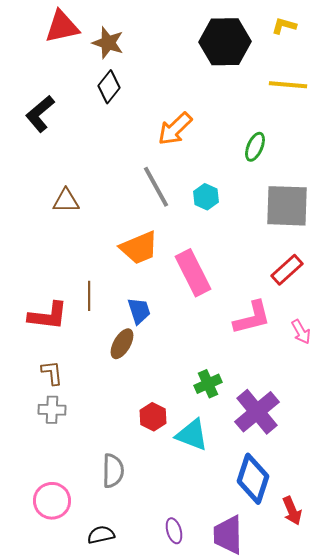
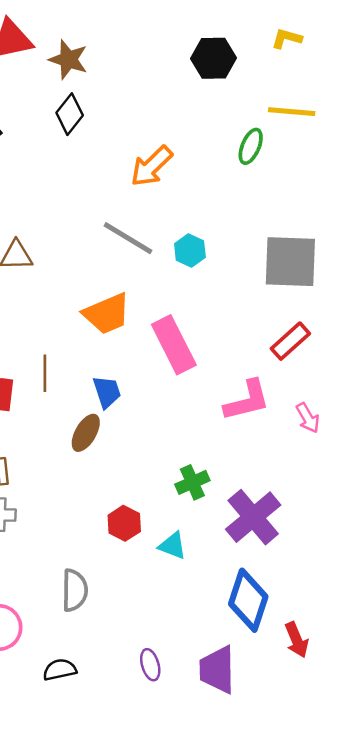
black hexagon: (225, 42) -> (213, 58), size x0.7
green ellipse: (255, 147) -> (251, 146), moved
gray line: (156, 187) -> (128, 238), turned -30
cyan triangle: (192, 435) -> (173, 546), size x0.7

